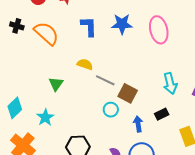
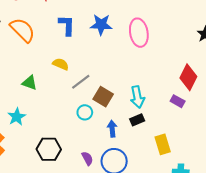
gray line: (105, 80) -> (81, 82), turned -66
cyan arrow: (170, 83) -> (137, 97), moved
green triangle: (56, 84) -> (30, 83), turned -49

